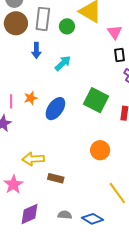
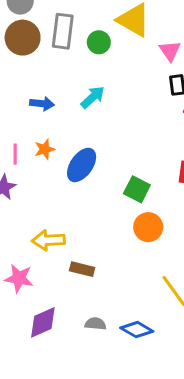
blue arrow: (36, 50) -> (42, 104), moved, turned -84
green square: (96, 100) -> (137, 189), moved, size x0.7
pink star: (13, 184) -> (19, 278), turned -30

